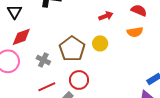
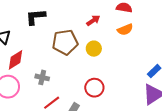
brown pentagon: (72, 49) -> (65, 42), moved, turned -30
red circle: (79, 80) -> (94, 88), moved

